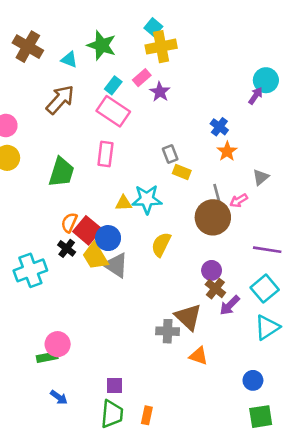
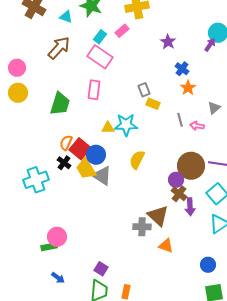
purple star: (160, 92) -> (168, 42), moved
pink arrow: (239, 201) -> (197, 126), turned 40
brown circle: (213, 217) -> (191, 166), moved
purple arrow: (230, 305) -> (190, 207), turned -48
purple square: (115, 386) -> (101, 269), turned 32

